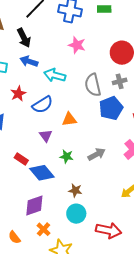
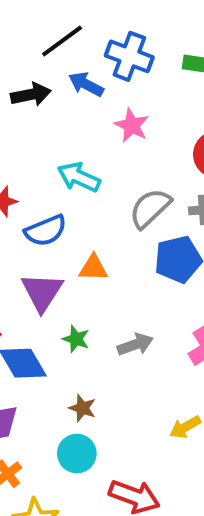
black arrow: (24, 38) -> (31, 95), turned -84
blue arrow: (29, 61) -> (86, 84), moved
gray semicircle: (93, 85) -> (150, 208), turned 50
purple triangle: (46, 136) -> (42, 292), size x1.6

